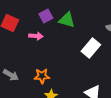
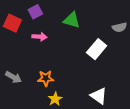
purple square: (46, 16) -> (35, 12), moved

